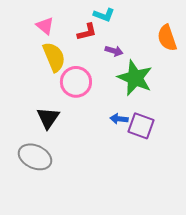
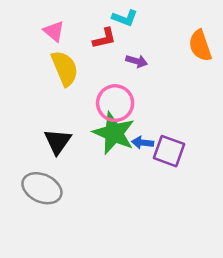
green star: (135, 78) -> (114, 133), moved
pink circle: (76, 82) -> (115, 103), moved

